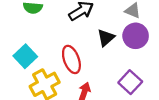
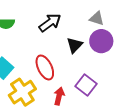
purple square: (130, 82) -> (86, 85), moved

